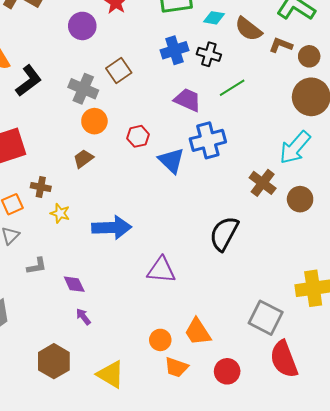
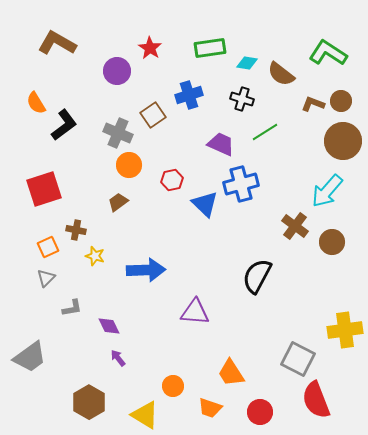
brown L-shape: (281, 45) -> (313, 104), moved
blue cross: (174, 50) -> (189, 95), moved
orange circle: (160, 340) -> (173, 386), moved

